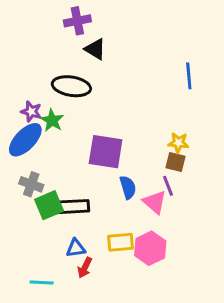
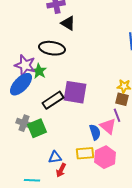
purple star: (31, 111) -> (25, 65), size x1.5
gray cross: (31, 184) -> (24, 123), moved
blue semicircle: (128, 187) -> (95, 132), moved
black rectangle: (73, 207) -> (53, 100), moved, turned -30

